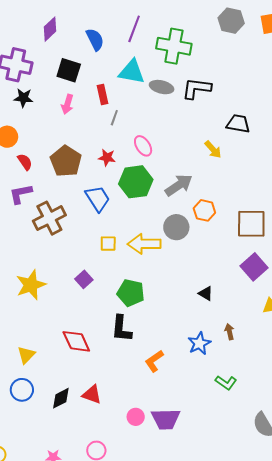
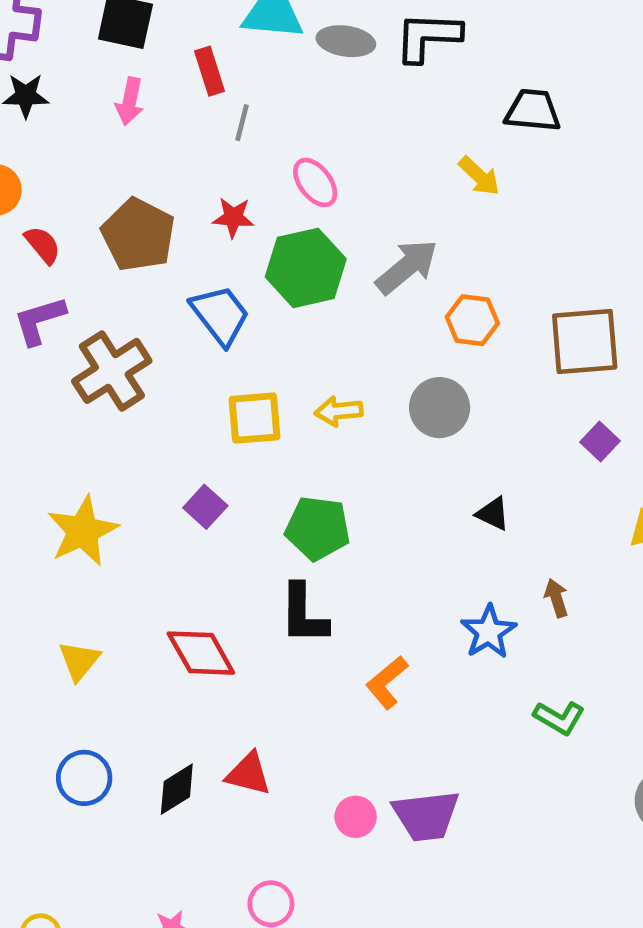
gray circle: (176, 227) -> (440, 408), moved
yellow square: (108, 244) -> (255, 418), size x1.4
yellow arrow: (144, 244) -> (339, 411), size x0.6
purple square: (254, 267) -> (600, 441), size x0.6
yellow triangle: (26, 355) -> (79, 661), moved

